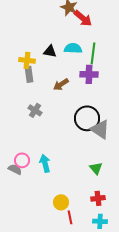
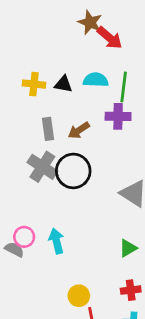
yellow cross: (27, 60) -> (34, 84), moved
gray rectangle: (29, 74) -> (48, 129), moved
gray cross: (35, 110) -> (42, 167), size x1.5
black circle: (87, 118) -> (73, 171), moved
green triangle: (96, 168) -> (128, 248), turned 40

